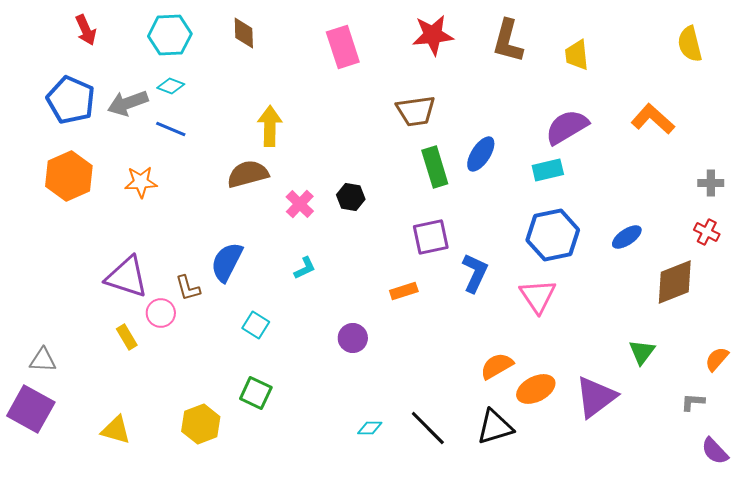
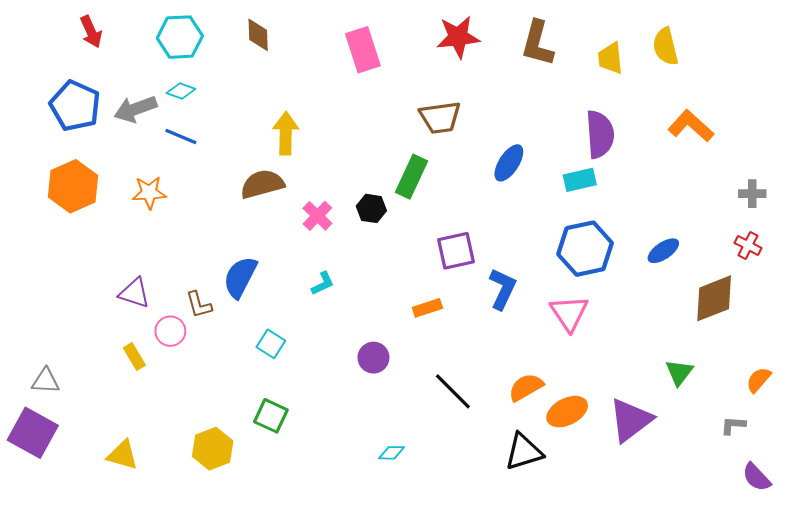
yellow semicircle: (690, 44) -> (665, 47), moved
purple semicircle: (567, 127) -> (600, 134), turned 117
green rectangle: (435, 167) -> (412, 177), moved, turned 42
purple triangle: (127, 277) -> (134, 293), size x0.7
black line: (428, 428) -> (453, 391), moved

